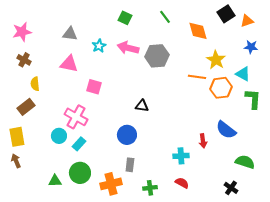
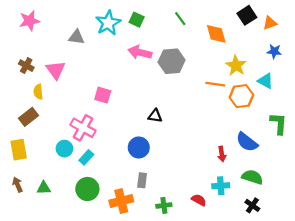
pink star: (22, 32) -> (29, 21), moved
cyan star: (99, 46) -> (108, 23), moved, size x1.6
pink triangle: (69, 64) -> (56, 70), moved, turned 42
green L-shape: (253, 99) -> (279, 123), moved
cyan cross: (181, 156) -> (221, 186), moved
brown arrow: (16, 161) -> (17, 185), moved
green semicircle: (245, 162) -> (252, 177), moved
green triangle: (55, 181) -> (44, 188), moved

